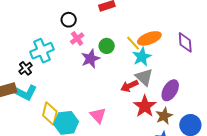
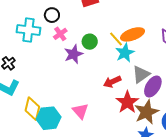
cyan cross: (42, 51) -> (28, 30), moved, turned 30
gray triangle: (144, 77) -> (141, 74), moved, turned 42
brown star: (164, 116) -> (147, 112), size x1.4

